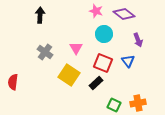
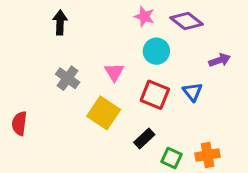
purple arrow: (138, 40) -> (220, 60), moved, turned -88
black rectangle: (96, 83) -> (144, 138), moved

